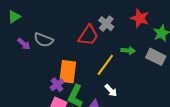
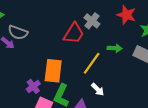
gray semicircle: (44, 40) -> (18, 32), moved
purple cross: (57, 85) -> (33, 86), moved

